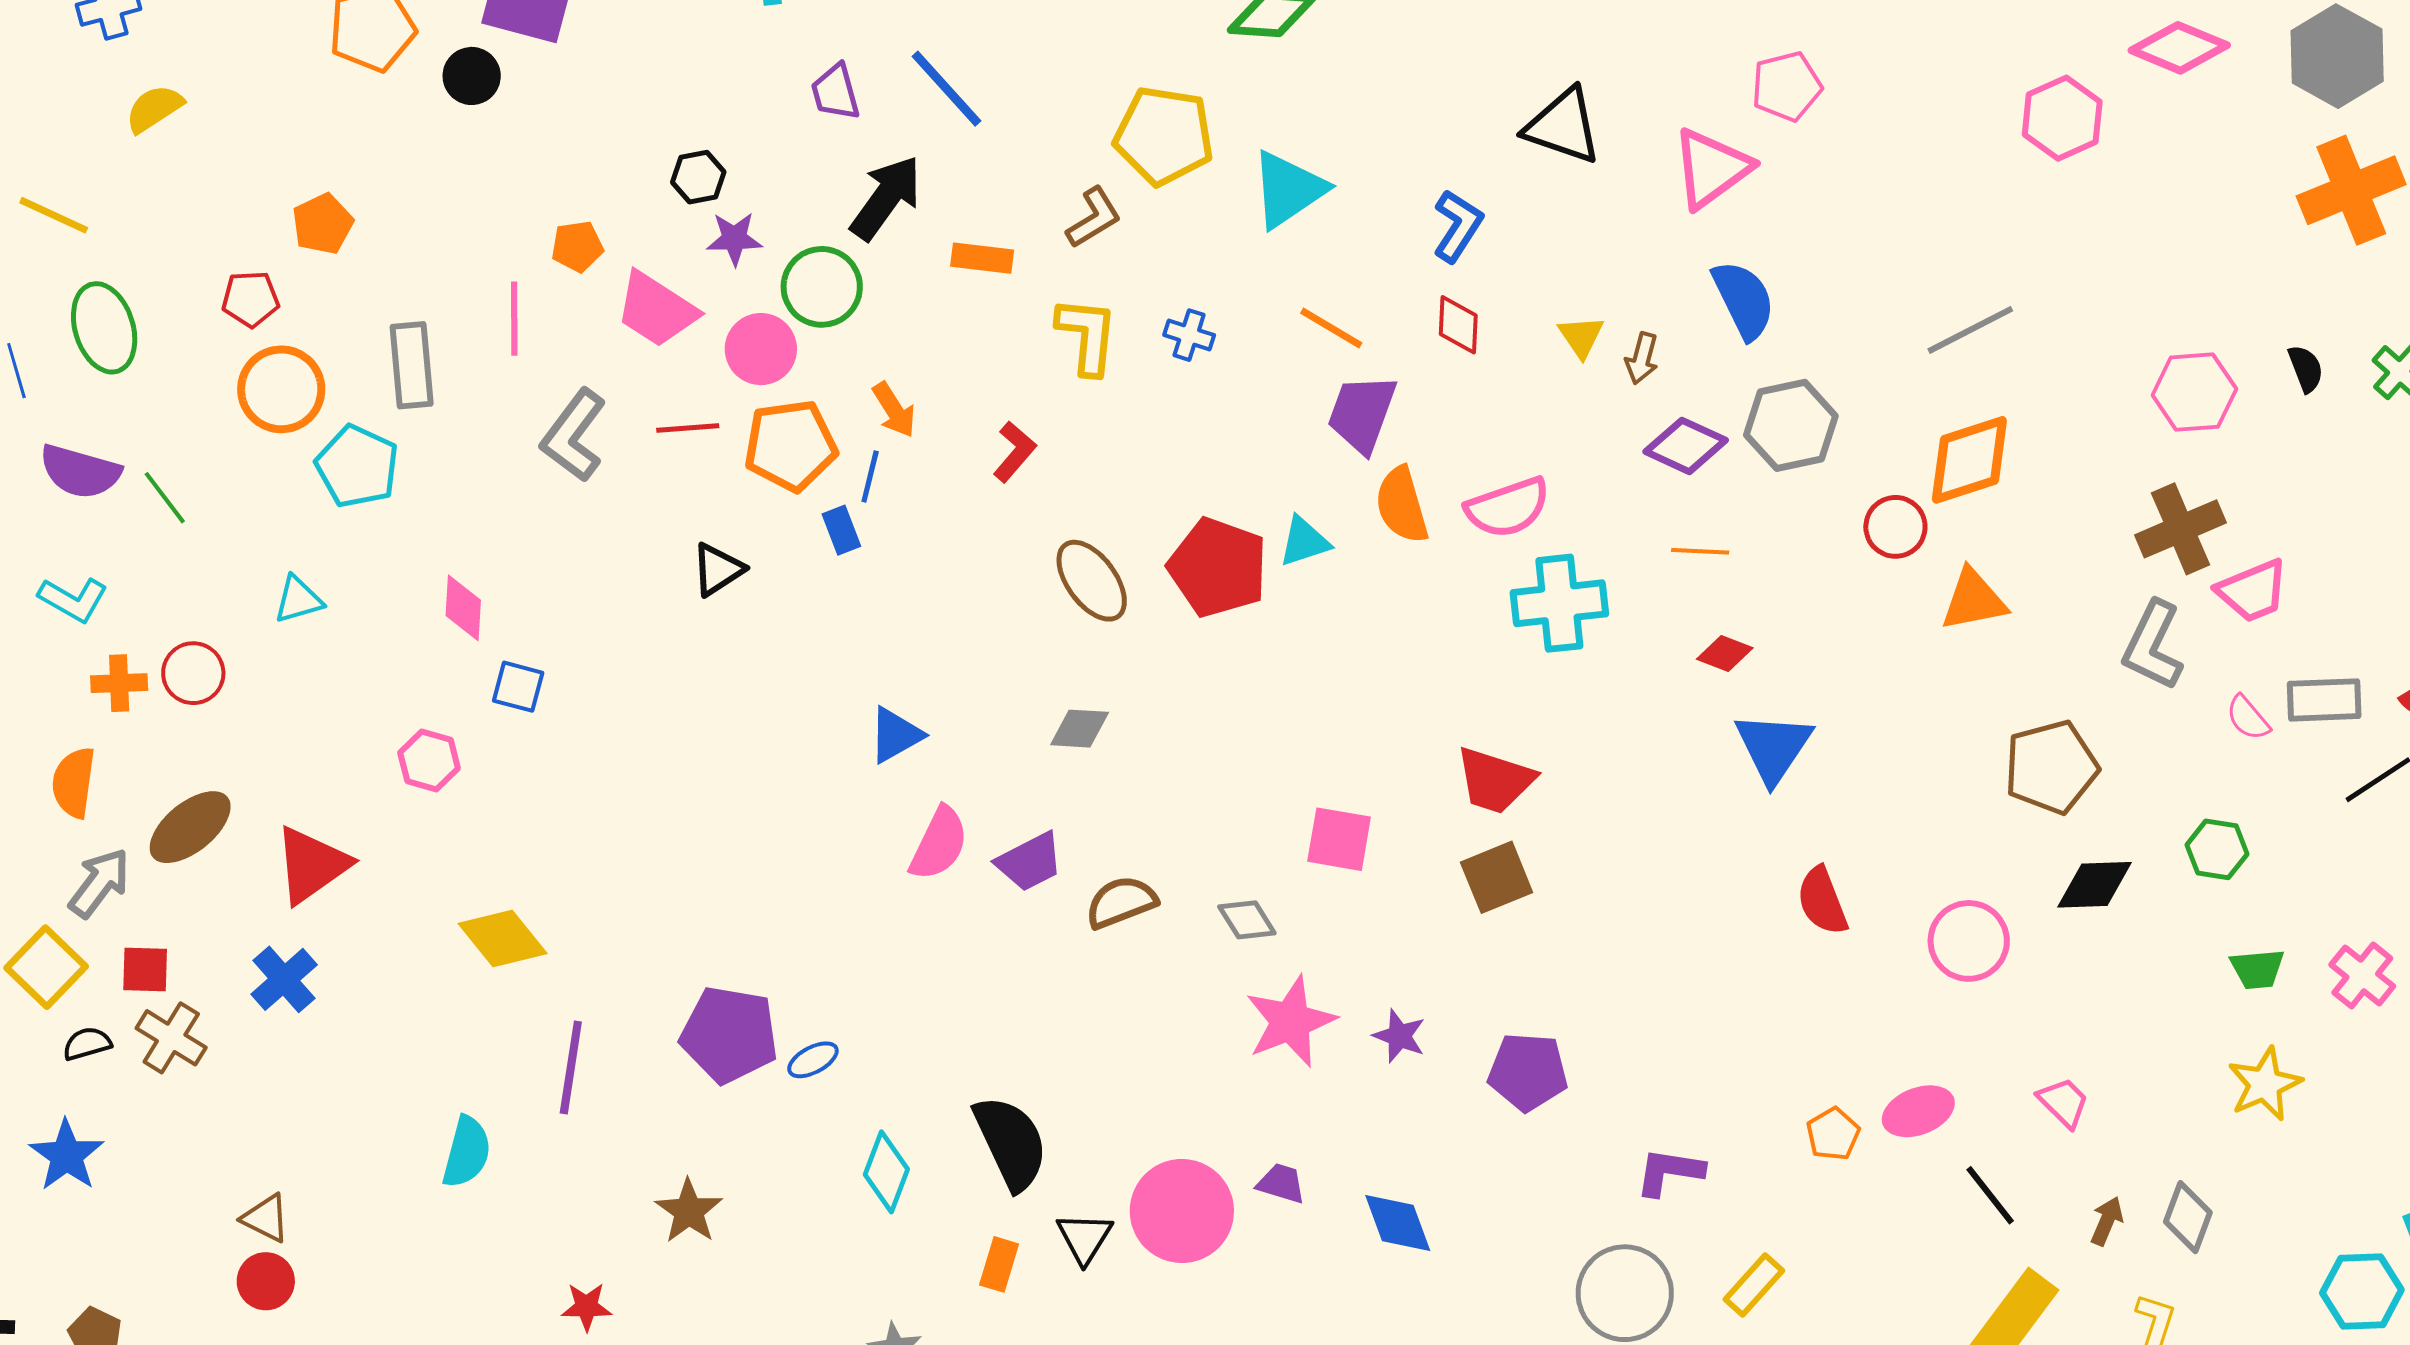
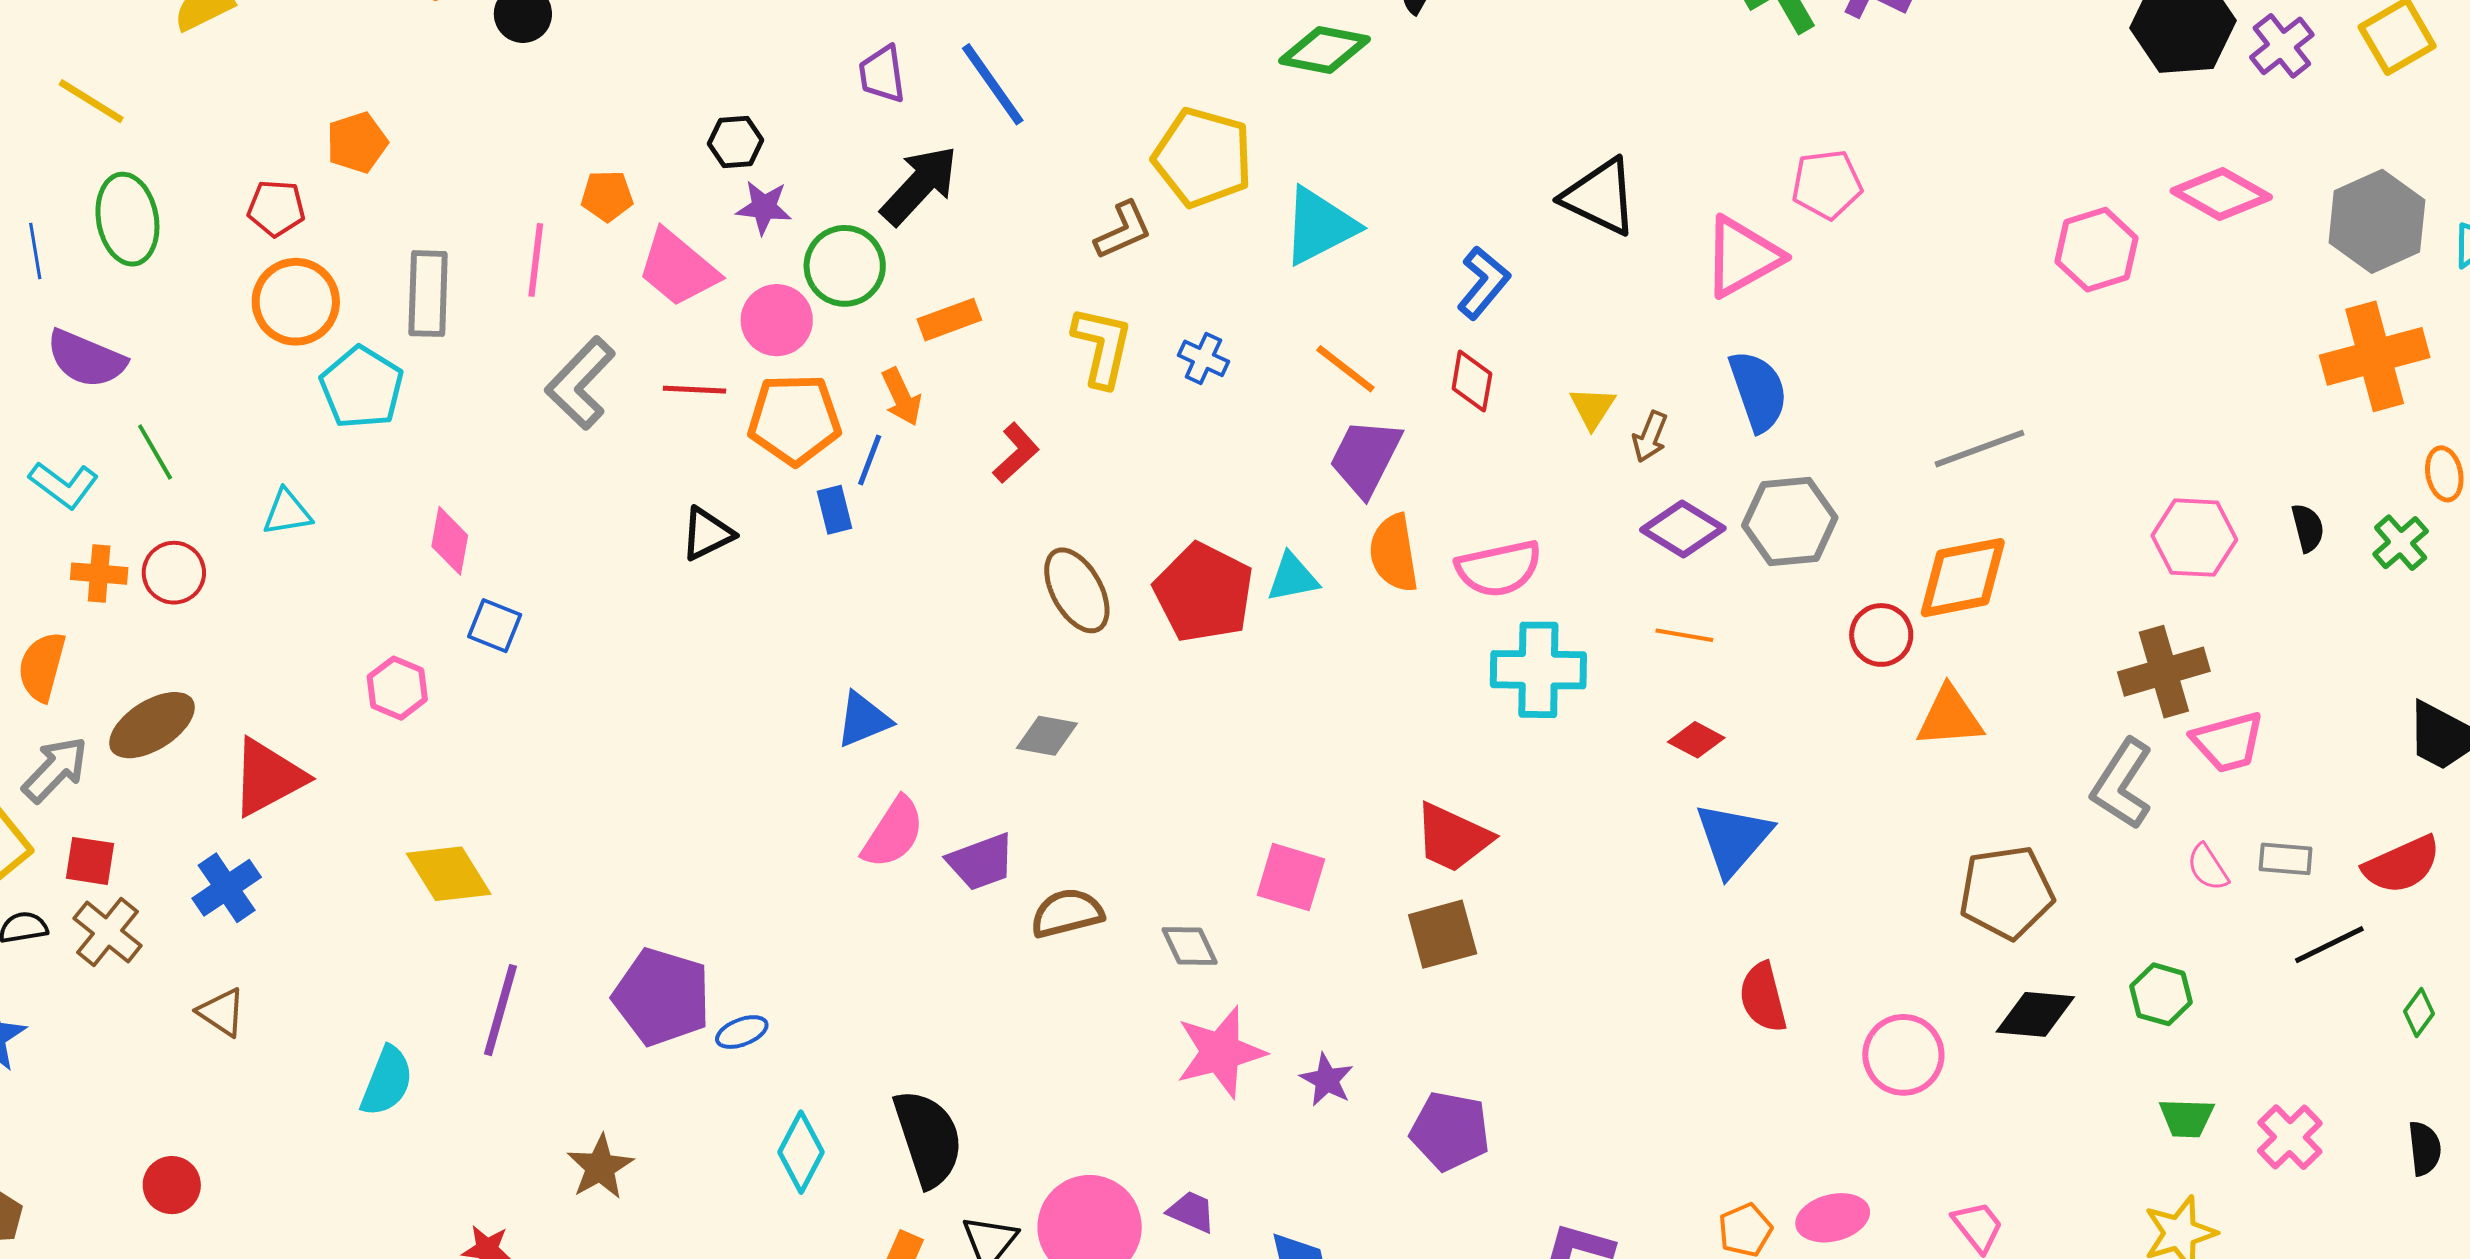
orange rectangle: (982, 258) -> (949, 320), moved, turned -34
green line: (165, 498) -> (155, 452), moved
gray rectangle: (2324, 700) -> (2286, 859), size x0.7
brown triangle: (266, 1218) -> (222, 1012), moved

